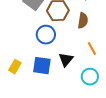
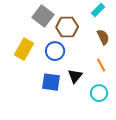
brown semicircle: (83, 21) -> (103, 37), moved, turned -35
yellow rectangle: (15, 67) -> (24, 49), moved, size x1.5

